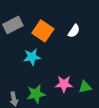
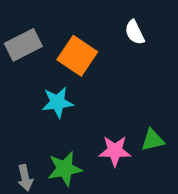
white semicircle: (74, 31) -> (135, 32), moved, turned 120
green triangle: (85, 87) -> (153, 140), moved

